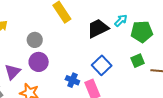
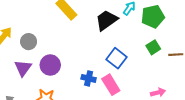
gray circle: (35, 40) -> (29, 42), moved
purple triangle: (13, 72) -> (23, 68), moved

